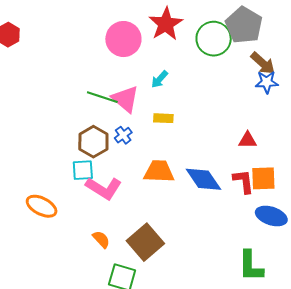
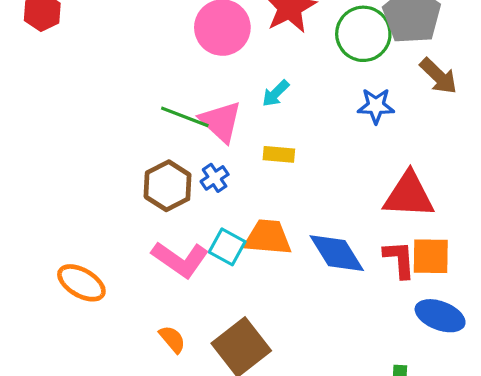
blue star: (267, 82) -> (376, 106), moved
red triangle: (248, 140) -> (409, 195), size x1.8
cyan square: (83, 170) -> (227, 247), moved, turned 30

